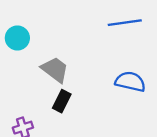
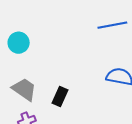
gray trapezoid: (55, 70) -> (24, 89), moved

